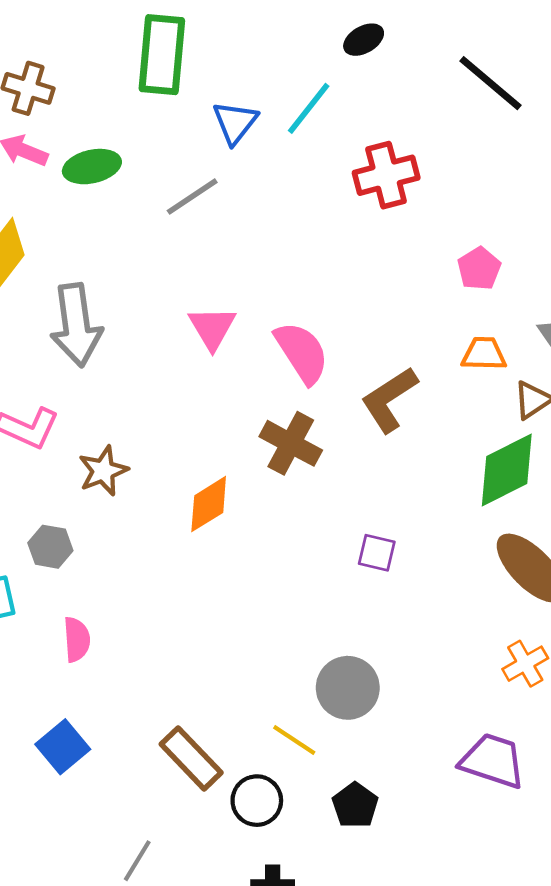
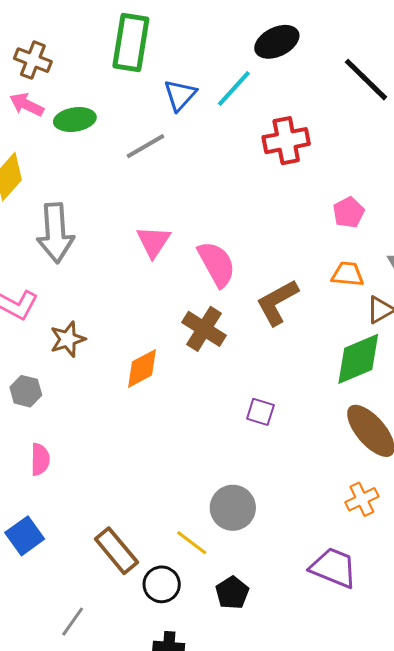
black ellipse: (364, 40) -> (277, 42), size x1.5

